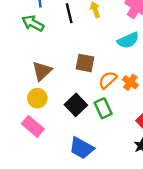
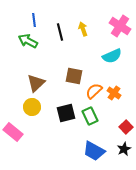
black square: (76, 105) -> (66, 113), turned 30
pink rectangle: (33, 126) -> (13, 132), moved
blue trapezoid: (82, 148) -> (94, 151), moved

